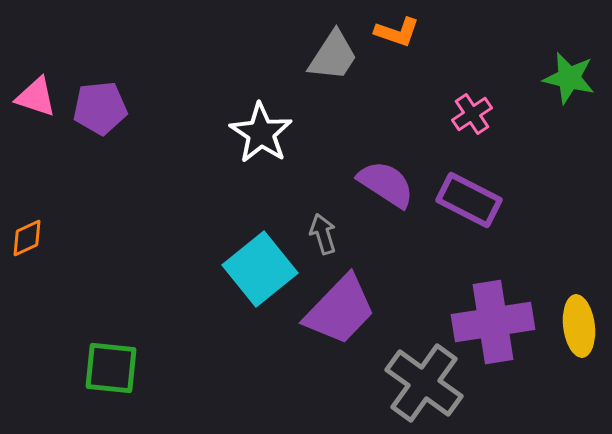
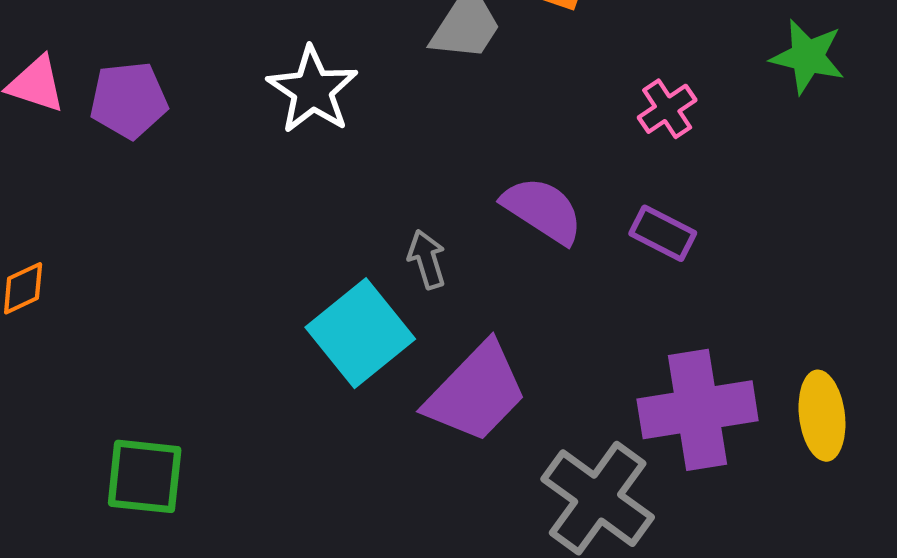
white star: (261, 133) -> (313, 90), moved
purple rectangle: (469, 200) -> (663, 233), size x0.7
gray arrow: (323, 234) -> (427, 259), moved

